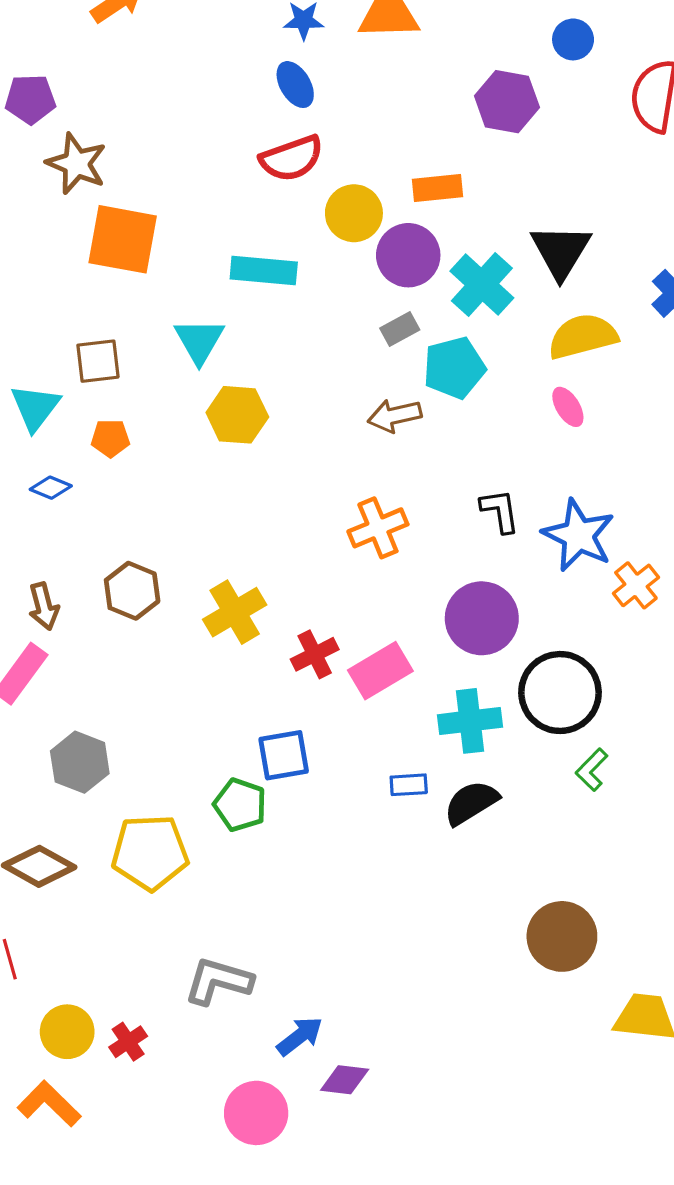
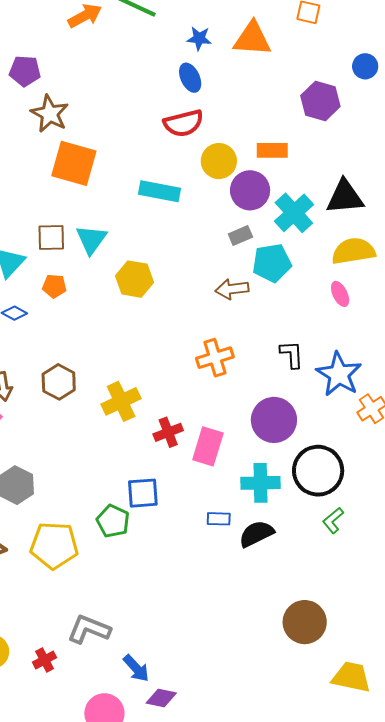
black triangle: (561, 251) -> (345, 197), turned 48
cyan triangle: (199, 341) -> (91, 240), moved
pink rectangle: (380, 671) -> (208, 446), turned -48
blue arrow: (300, 1036) -> (136, 668), turned 80
red cross: (128, 1042) -> (45, 660), moved

